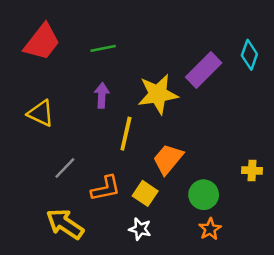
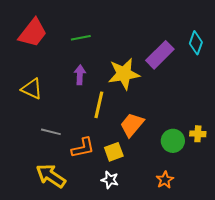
gray line: (65, 168) -> (51, 132), turned 60
yellow square: (145, 193) -> (114, 152), turned 36
green circle: (204, 195) -> (173, 141), moved

